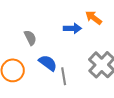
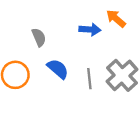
gray line: (64, 76) -> (89, 79), moved

